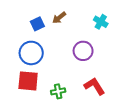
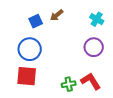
purple circle: (83, 51) -> (94, 47), moved
green cross: (58, 91) -> (69, 84), moved

